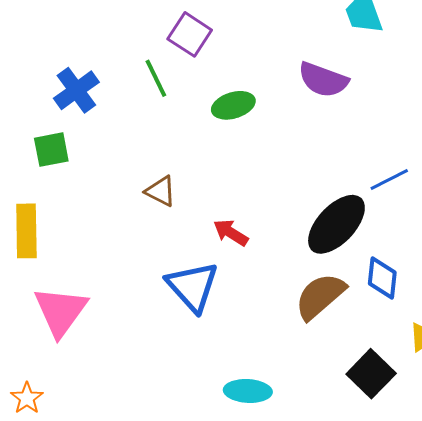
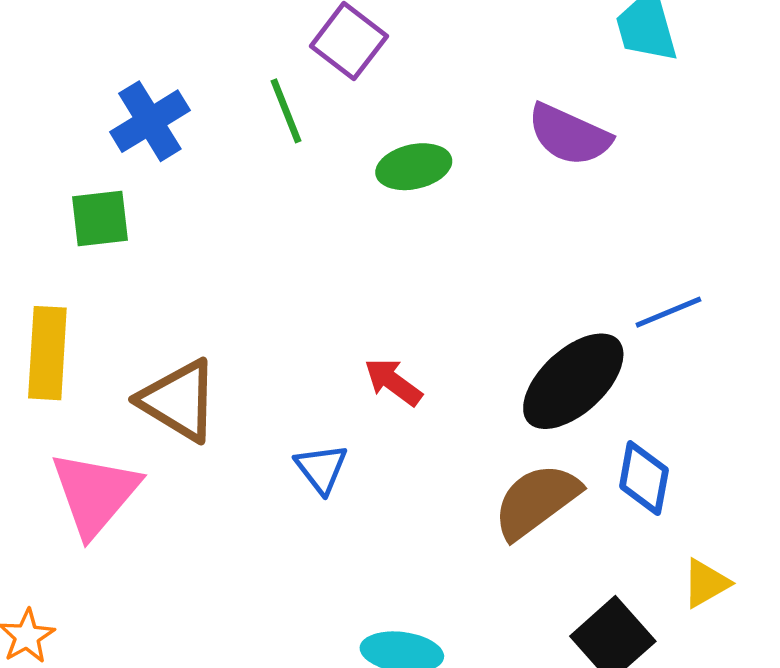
brown triangle: (161, 191) -> (179, 400), moved, size x1.6
blue triangle: (192, 287) -> (321, 468), size x0.6

